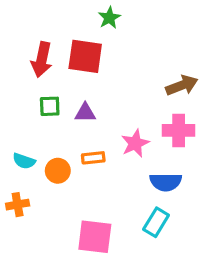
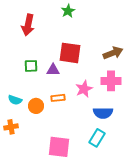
red square: (85, 56) -> (70, 53), moved
red arrow: (42, 60) -> (28, 25), moved

